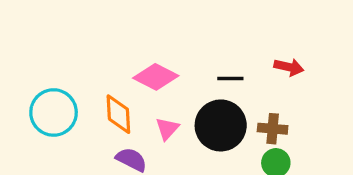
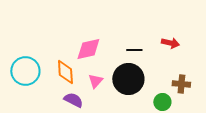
pink diamond: (156, 77) -> (88, 49), turned -40
brown cross: (273, 129) -> (181, 84), moved

